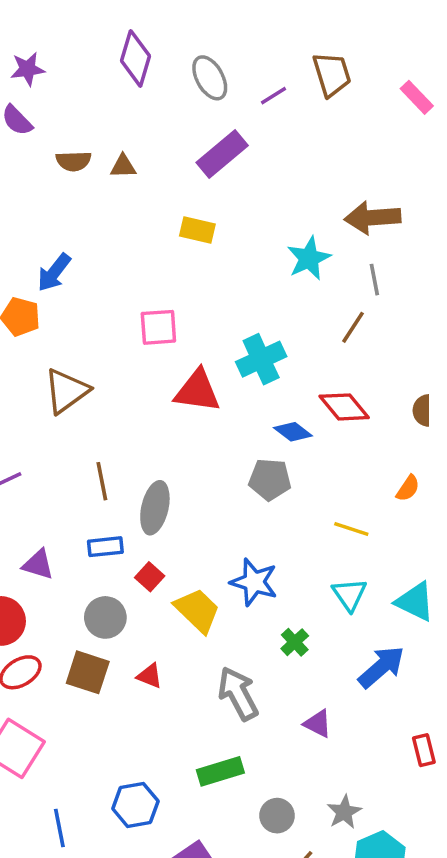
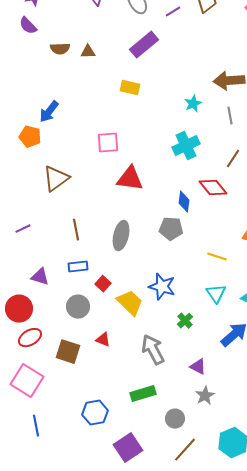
cyan star: (309, 258) -> (193, 104), size x0.7
brown line: (353, 327) -> (233, 159), moved
cyan cross: (261, 359) -> (186, 146), moved
blue diamond: (293, 432) -> (184, 202), turned 60
gray ellipse: (155, 508) -> (121, 236), moved
brown square: (88, 672) -> (68, 352), moved
gray star: (344, 812) -> (205, 396), moved
blue line: (59, 828) -> (36, 426), moved

